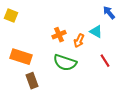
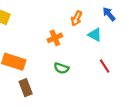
orange arrow: (79, 41) -> (77, 18), moved
green semicircle: (65, 63) -> (61, 68), size x0.6

